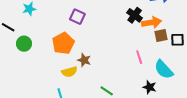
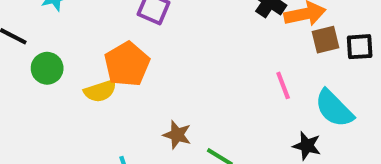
brown star: (84, 60) -> (177, 135), moved
yellow semicircle: (69, 72) -> (100, 91), moved

